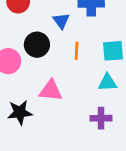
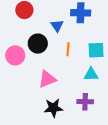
pink triangle: (51, 91) -> (47, 79), turned -30
black star: (20, 112) -> (53, 108), moved

